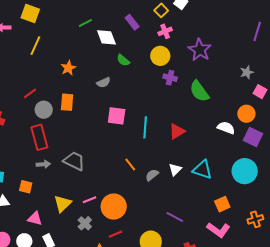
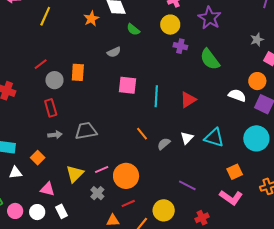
orange star: (68, 68) -> (91, 19), moved
red rectangle: (39, 137) -> (51, 108), size x0.7
gray trapezoid: (74, 161) -> (86, 131), turned -35
orange square: (26, 187) -> (38, 158), turned 32

